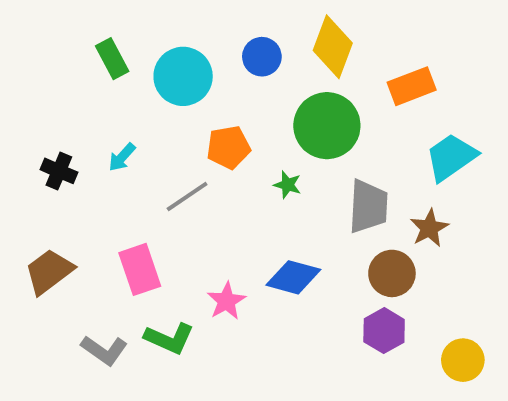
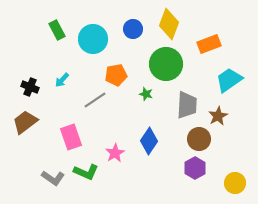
brown trapezoid: (49, 271) -> (25, 122), moved
blue diamond: (293, 277) -> (149, 141), turned -72

